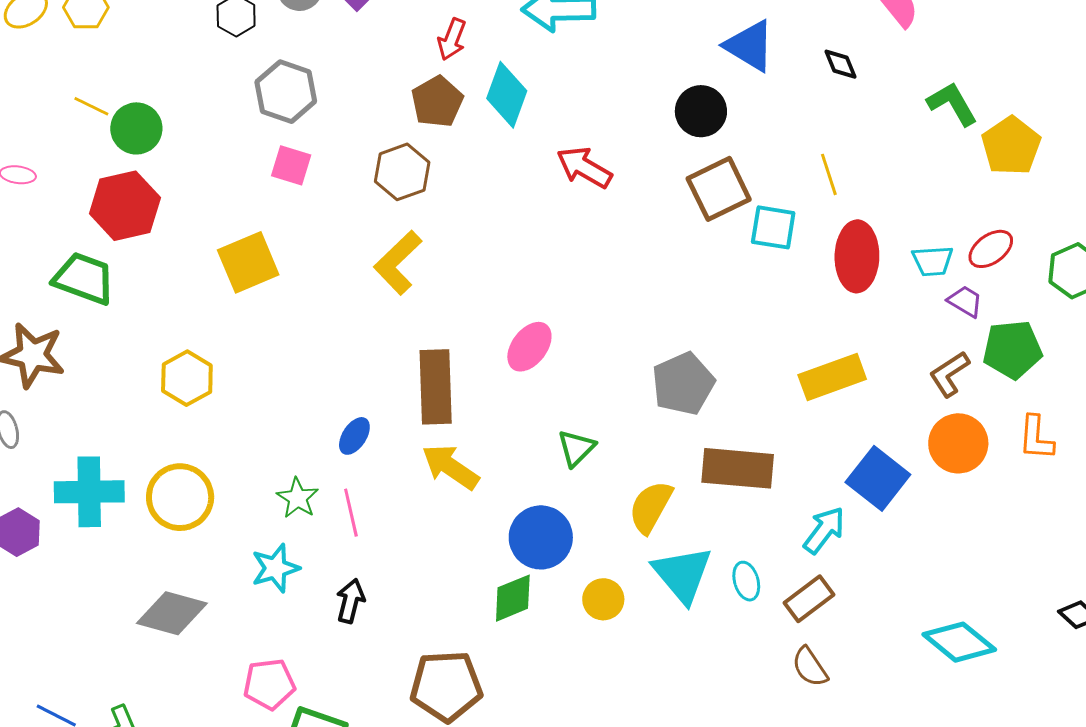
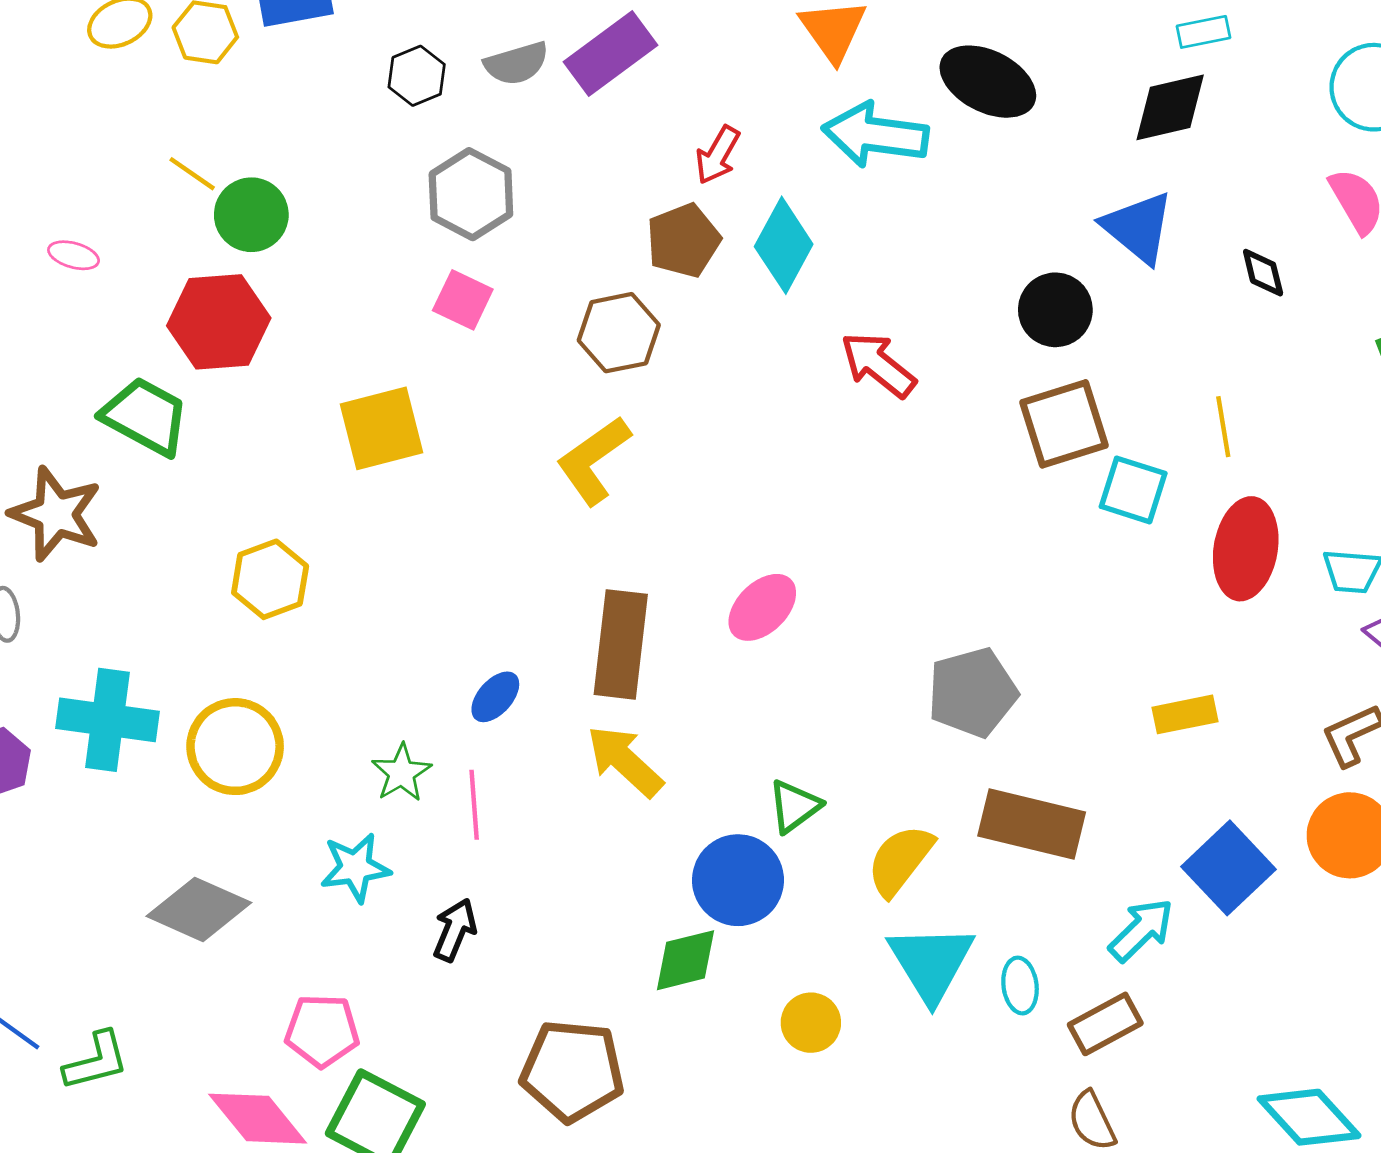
yellow rectangle: (832, 377) -> (1185, 714), size x0.7
green triangle: (576, 448) -> (794, 806), moved
yellow circle: (603, 599) -> (811, 1023), moved

